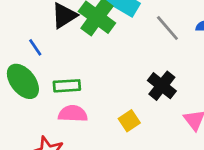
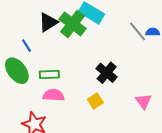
gray line: (167, 28) -> (138, 31), moved
black cross: (162, 86) -> (107, 73), moved

